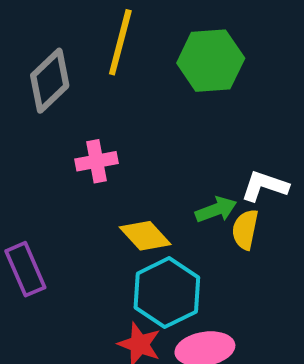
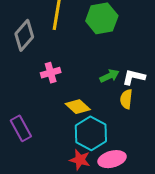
green arrow: (216, 210) -> (109, 76), moved

